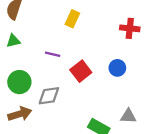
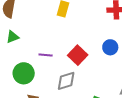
purple line: (53, 54) -> (46, 55), moved
gray diamond: (49, 96) -> (66, 81), moved

